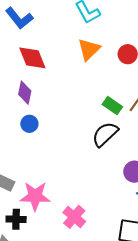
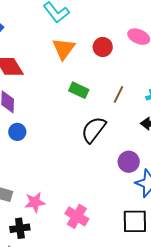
green rectangle: (112, 106) -> (79, 90), moved
pink star: (35, 196) -> (35, 202), size x0.7

